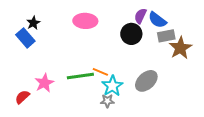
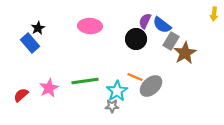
gray rectangle: (166, 36) -> (171, 41), turned -48
orange line: (100, 72) -> (135, 77), moved
red semicircle: (22, 97) -> (21, 95), moved

